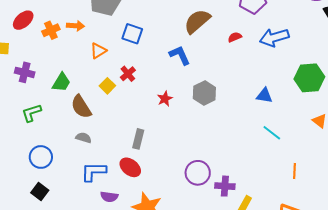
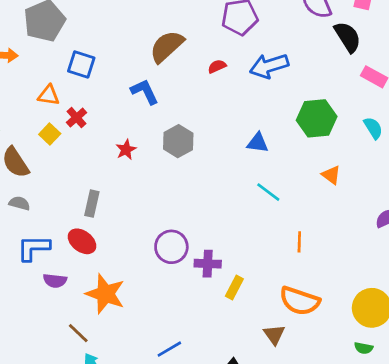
orange triangle: (98, 51) -> (49, 95), moved, turned 42

